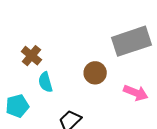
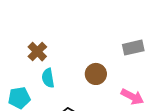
gray rectangle: (131, 41) -> (133, 48), size x0.6

